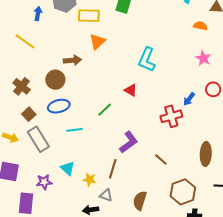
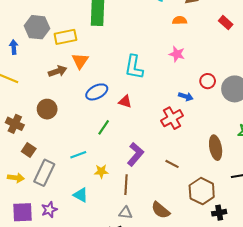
pink star: (203, 58) -> (177, 54), moved
brown arrow: (72, 60) -> (58, 71), moved
blue arrow: (189, 99) -> (186, 97), turned -96
blue ellipse: (59, 106) -> (97, 92), moved
gray rectangle: (38, 139) -> (44, 173), turned 70
yellow star: (90, 180) -> (101, 171), moved
purple star: (44, 182) -> (49, 210), moved
brown semicircle: (140, 201) -> (161, 210), turned -54

